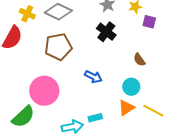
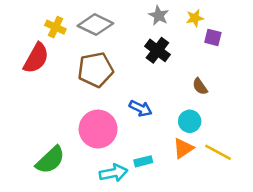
pink circle: (44, 91) -> (98, 129), moved

